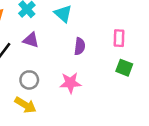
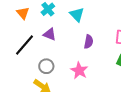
pink star: (70, 83) -> (79, 71), turned 30

